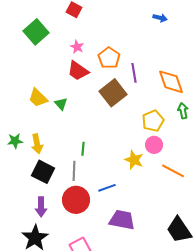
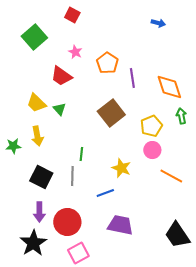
red trapezoid: (78, 71) -> (61, 76), moved
brown square: (113, 93) -> (111, 113), moved
yellow arrow: (37, 144) -> (37, 136), moved
yellow star: (134, 160) -> (121, 168), moved
red circle: (76, 200) -> (67, 222), moved

